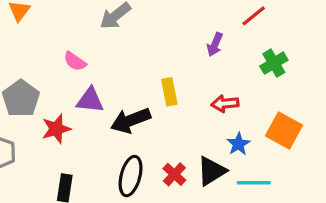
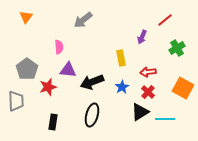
pink semicircle: (75, 61) -> (59, 47), turned -128
yellow rectangle: (169, 92) -> (121, 58), moved
blue star: (238, 144) -> (122, 87), moved
red cross: (174, 174) -> (148, 92), moved

